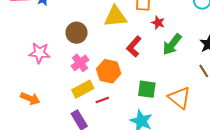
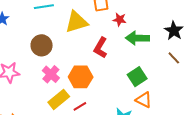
green arrow: (172, 44) -> (137, 38), turned 65
green square: (147, 89) -> (137, 77), moved, turned -30
orange triangle: (179, 98) -> (144, 100), moved, size x0.7

